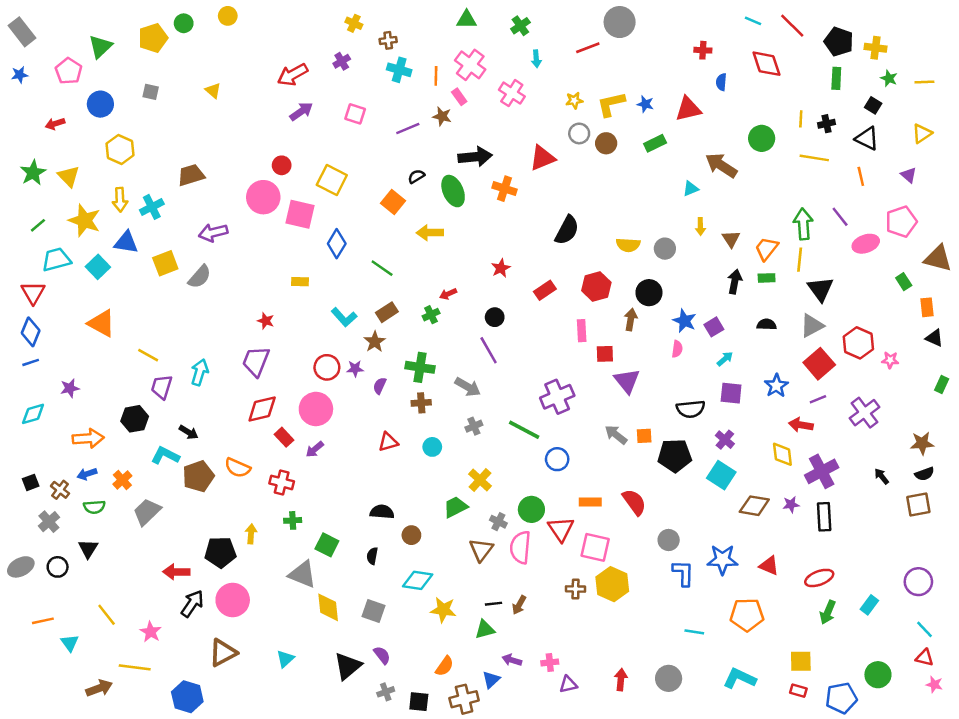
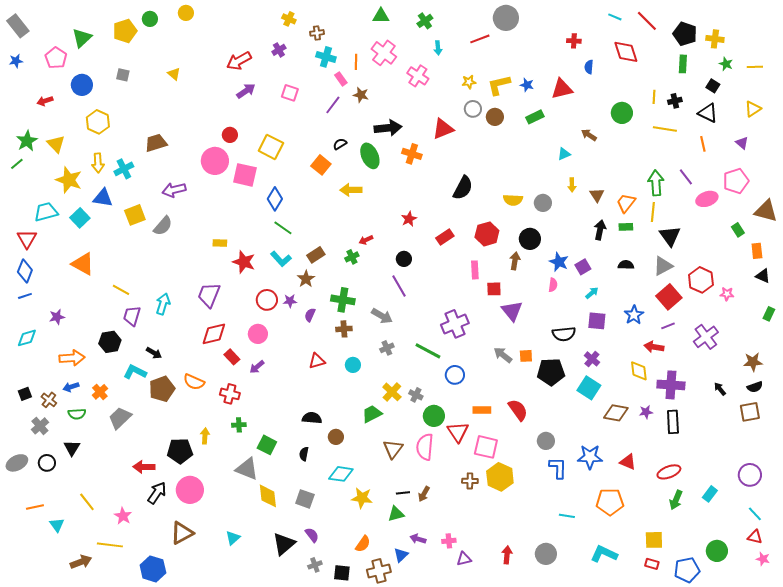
pink rectangle: (459, 97) -> (341, 79), moved
purple line: (408, 129) -> (333, 105), turned -30
brown arrow: (721, 165) -> (589, 135), size x0.6
green line: (38, 225) -> (17, 164), moved
green line: (382, 268) -> (283, 228), moved
yellow rectangle: (300, 282) -> (220, 243), moved
red star: (266, 321) -> (244, 262), moved, size x1.6
pink circle: (316, 409) -> (258, 334), size x0.7
purple cross: (822, 471) -> (671, 385), turned 32
gray cross: (498, 522) -> (416, 395), moved

